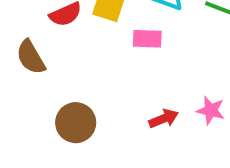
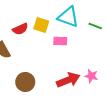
red arrow: (164, 119) -> (68, 80), size x1.6

